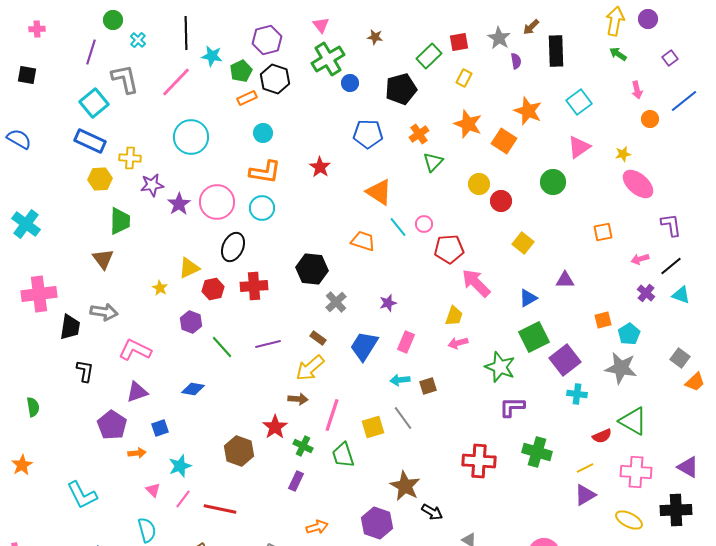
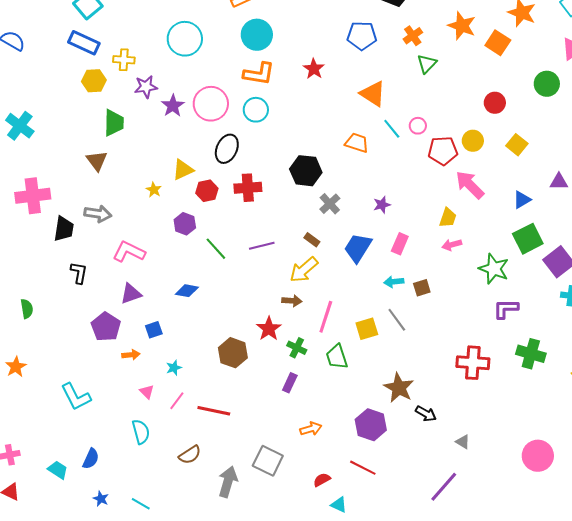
cyan circle: (263, 133) -> (257, 35), size x1.6
yellow circle: (479, 184) -> (473, 141), moved
cyan star: (180, 466) -> (174, 368), size x0.7

